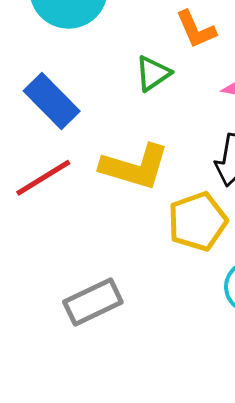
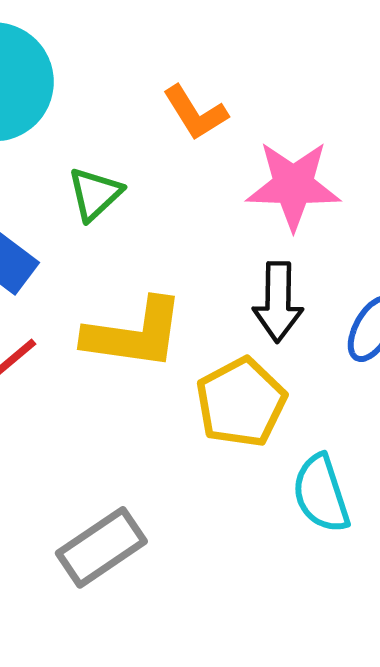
green triangle: (153, 73) -> (95, 194), moved

